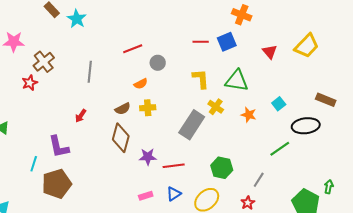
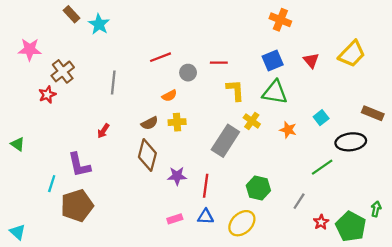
red line: (201, 42) -> (219, 63), moved
blue square: (227, 42) -> (273, 60), moved
red line: (174, 166) -> (206, 186), turned -75
blue triangle: (174, 194) -> (206, 217), turned 35
red star: (248, 203) -> (321, 222), moved

